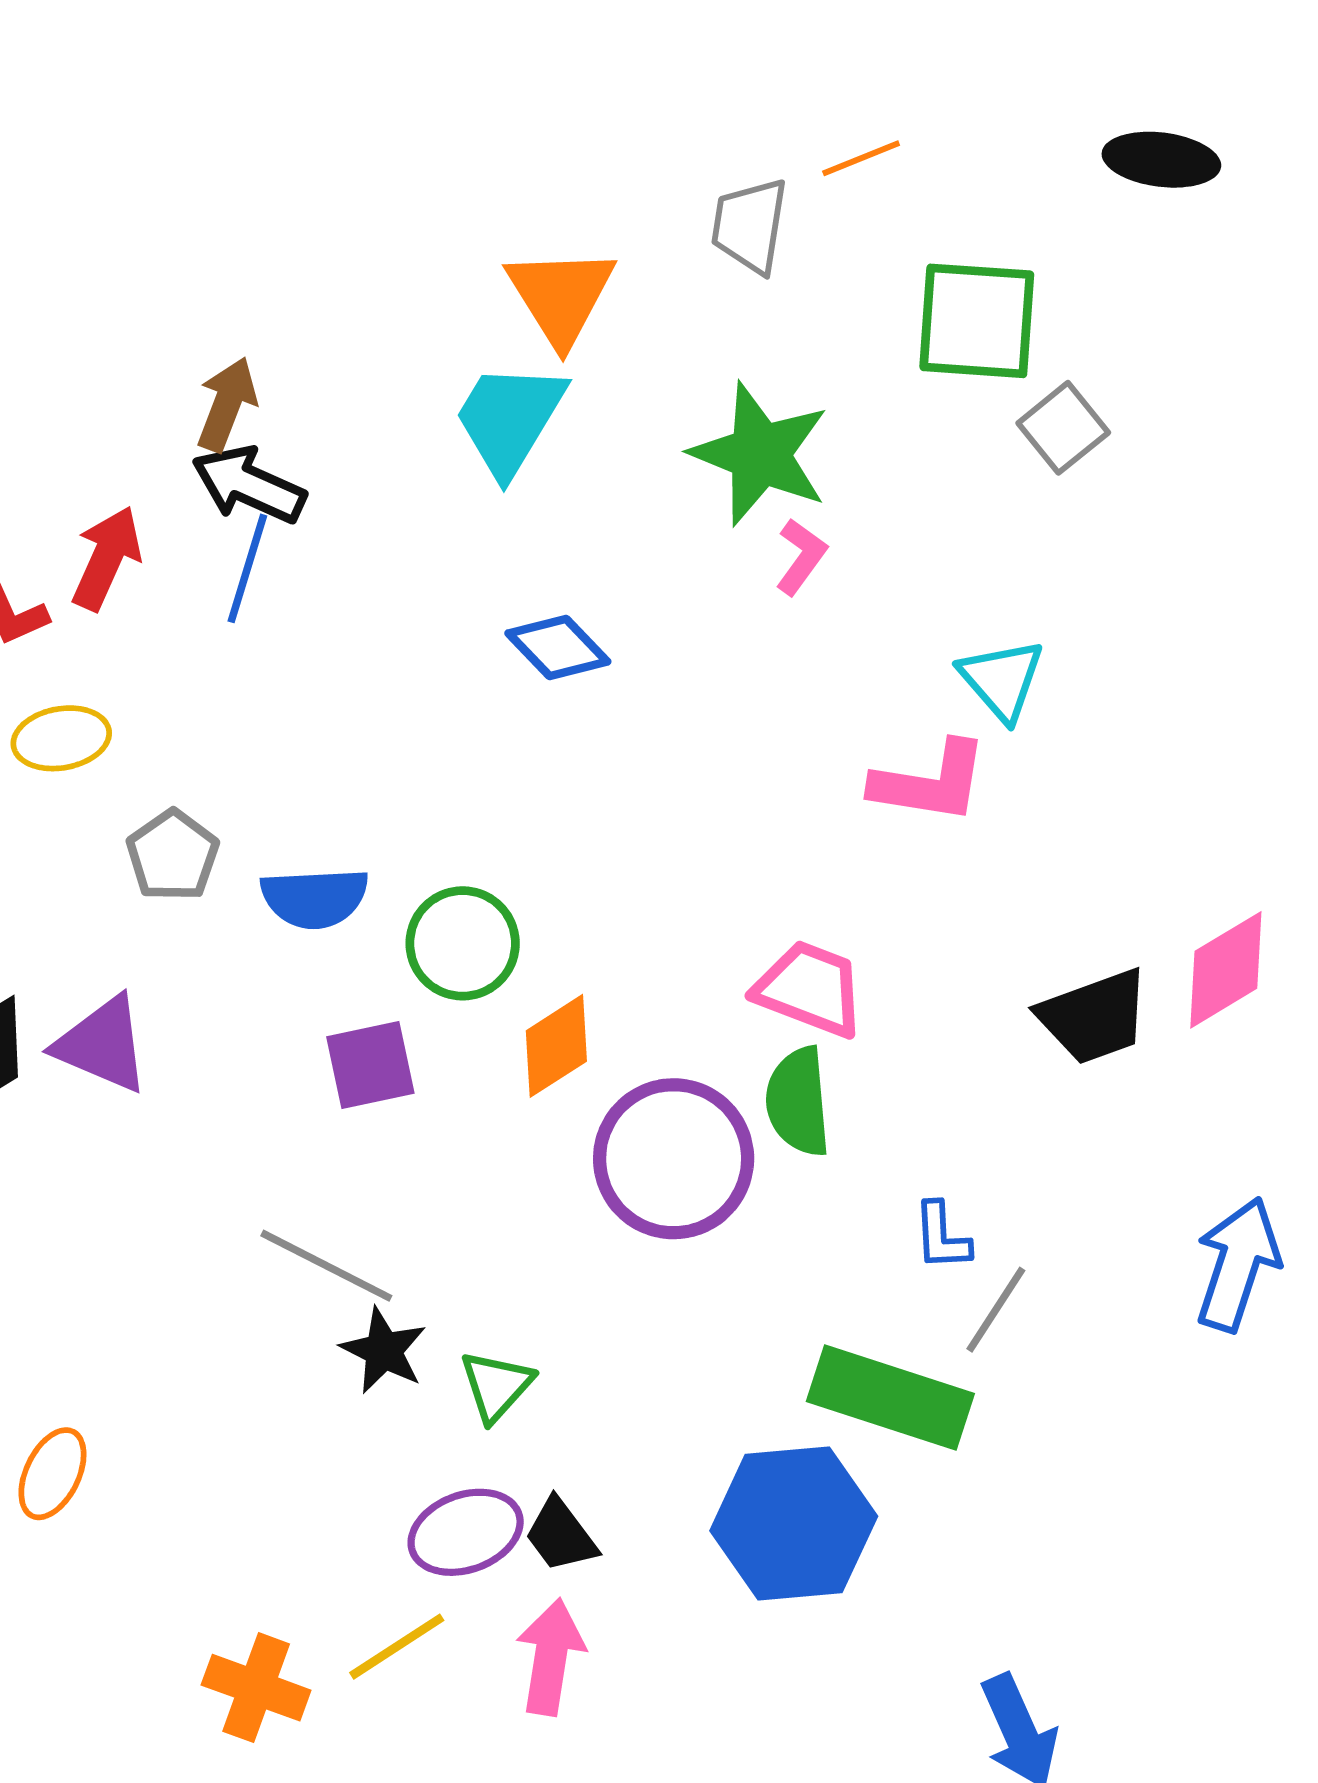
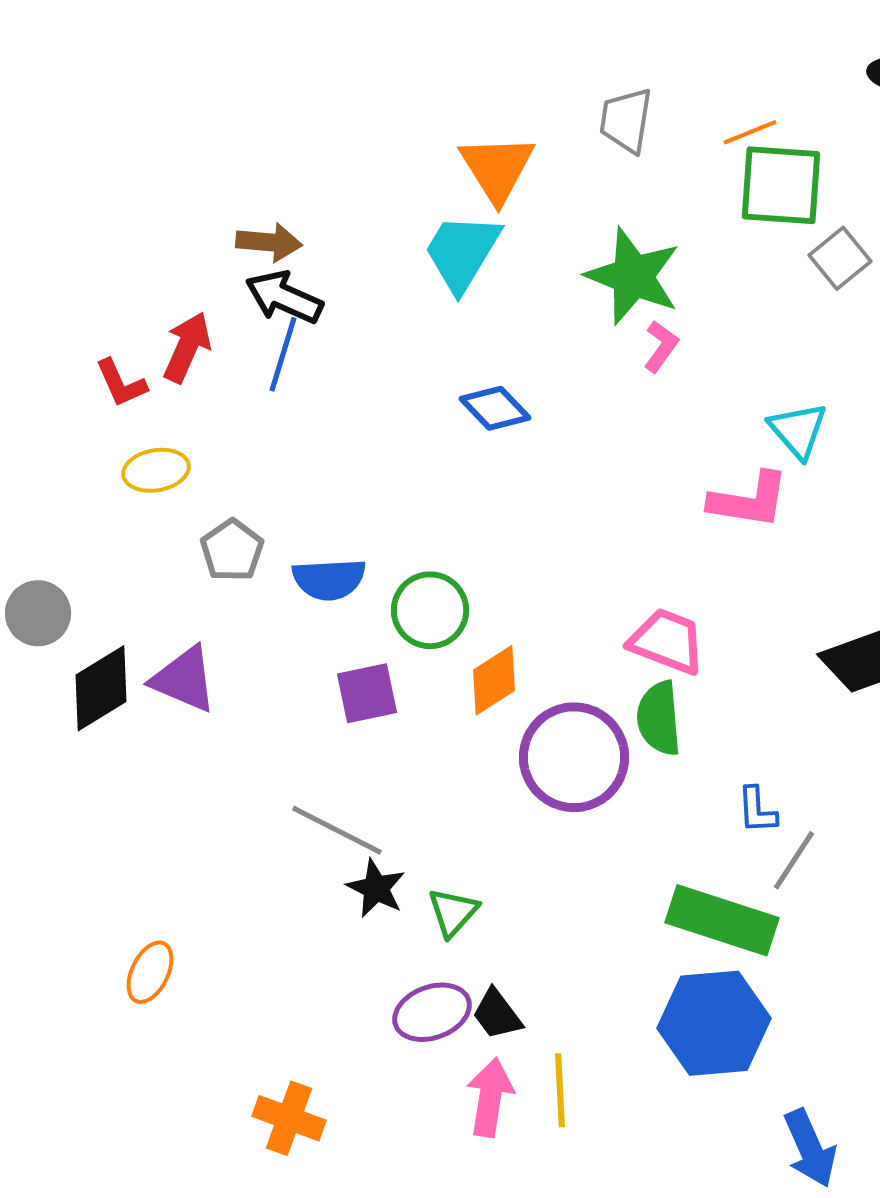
orange line: (861, 158) -> (750, 132), moved
brown arrow: (227, 404) -> (269, 242), turned 74
blue hexagon: (794, 1524) -> (714, 1023), moved
yellow line: (397, 1647) -> (560, 1090), moved, turned -60

